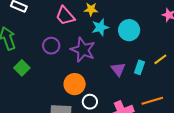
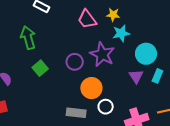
cyan circle: (129, 30) -> (146, 54), moved
purple circle: (51, 46) -> (75, 62), moved

